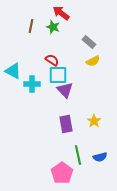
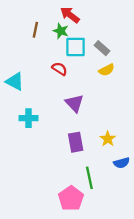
cyan square: (58, 75) -> (76, 47), moved
cyan cross: (32, 84) -> (29, 118), moved
blue semicircle: (100, 157) -> (122, 163), moved

